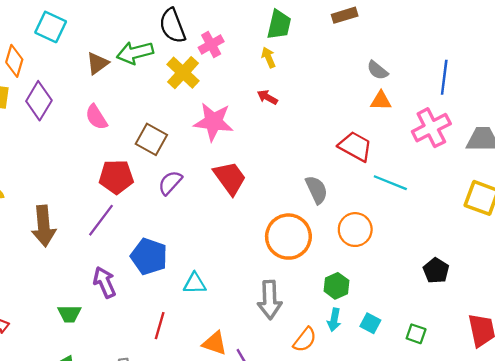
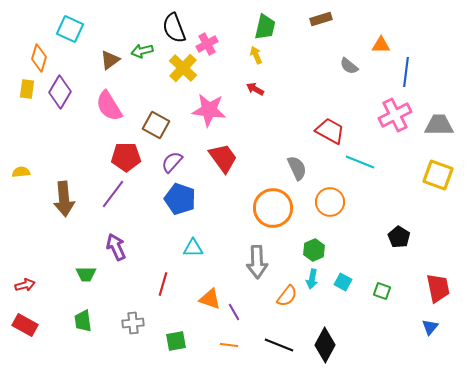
green arrow: (135, 53) -> (142, 51), size x0.7
orange triangle: (381, 101) -> (381, 45), moved
pink semicircle: (96, 117) -> (109, 106), size x1.4
blue pentagon: (149, 256) -> (180, 199), moved

